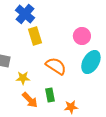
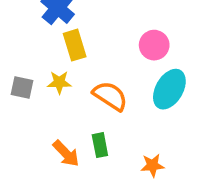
yellow star: (23, 78) -> (59, 82), moved
orange star: (71, 107) -> (152, 165), moved

